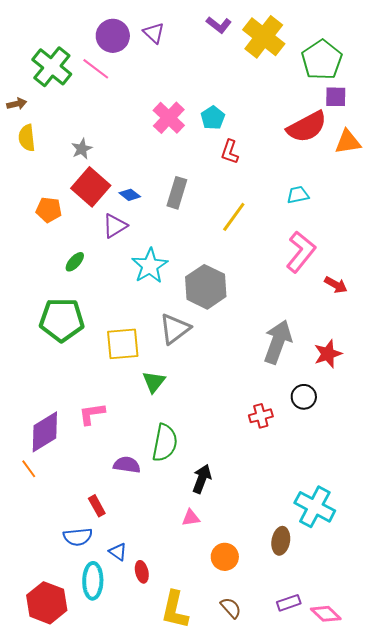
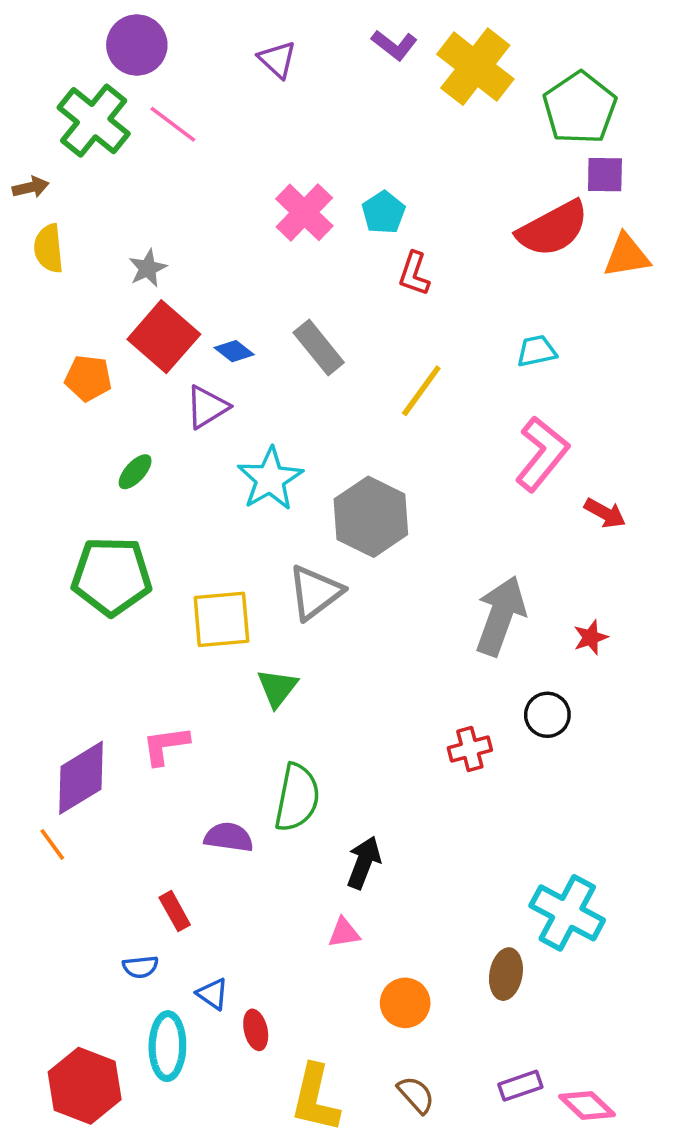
purple circle: (113, 36) -> (137, 45), moved
gray rectangle: (177, 193) -> (319, 347), turned -56
red star: (328, 354) -> (591, 637), size x0.7
blue semicircle: (78, 537) -> (140, 967), size x0.7

